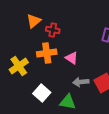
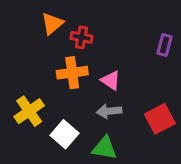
yellow cross: (19, 66) -> (29, 111), moved
gray arrow: (81, 82) -> (109, 111), moved

